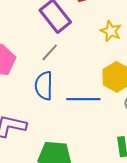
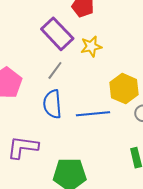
yellow star: (111, 31) -> (91, 47), moved, turned -30

